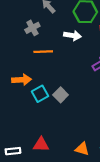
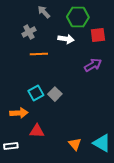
orange arrow: (22, 80) -> (19, 113), moved
red triangle: (41, 145) -> (37, 131), moved
orange triangle: (82, 149) -> (75, 144), turned 32

